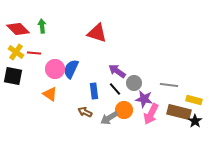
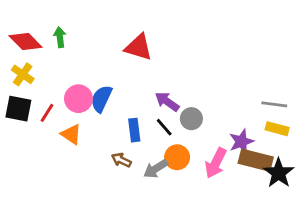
red line: (34, 53) -> (47, 113), moved, turned -64
gray line: (169, 85) -> (274, 104), moved
purple star: (144, 99) -> (241, 142), moved, turned -30
yellow rectangle: (194, 100) -> (277, 129), moved
black star: (195, 121) -> (279, 173), size x1.5

